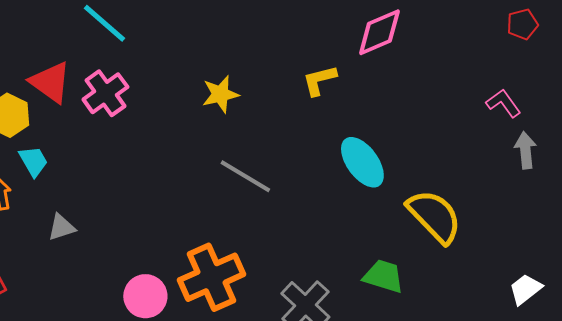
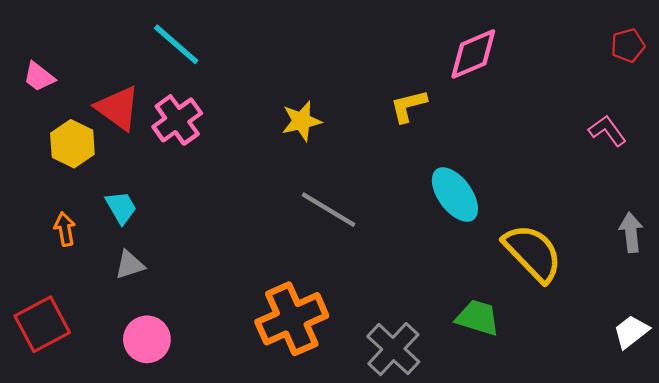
gray arrow: (525, 150) -> (631, 232), moved
cyan trapezoid: (33, 161) -> (121, 207), moved
pink circle: (145, 296) -> (147, 339), moved

